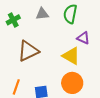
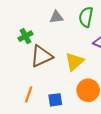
green cross: (13, 20) -> (25, 36), moved
yellow triangle: (71, 56) -> (74, 62), moved, turned 48

